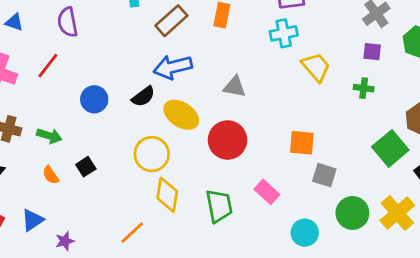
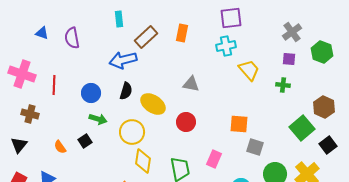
blue triangle: (14, 22) -> (42, 33), moved
red line: (48, 66) -> (54, 85), moved, turned -36
blue arrow: (173, 67) -> (123, 60), moved
black semicircle: (143, 97) -> (126, 91), turned -36
green arrow: (49, 136) -> (98, 119), moved
red circle: (228, 140) -> (186, 122), size x0.7
pink rectangle: (267, 192) -> (214, 159), turned 72

